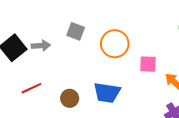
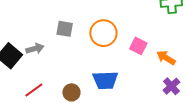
pink square: (148, 64) -> (138, 46), turned 36

